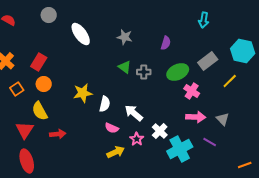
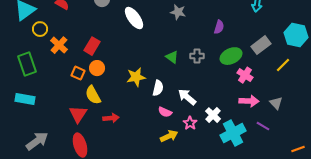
gray star: (125, 37) -> (178, 12), moved
green triangle: (125, 67) -> (172, 57), moved
orange square: (17, 89) -> (78, 73), moved, turned -32

